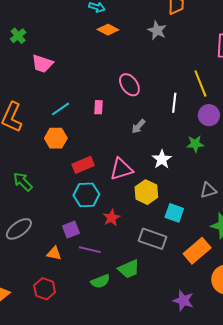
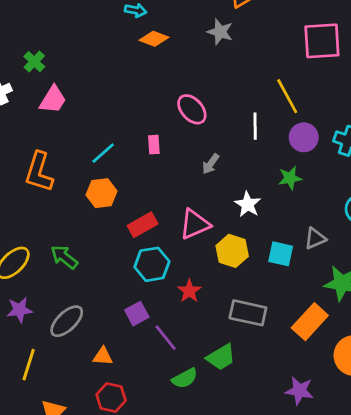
pink trapezoid: (42, 64) -> (53, 100), moved, turned -70
cyan square: (174, 213) -> (281, 254), moved
purple line: (90, 250) -> (166, 338), turned 45
orange triangle: (54, 253) -> (103, 356), moved

